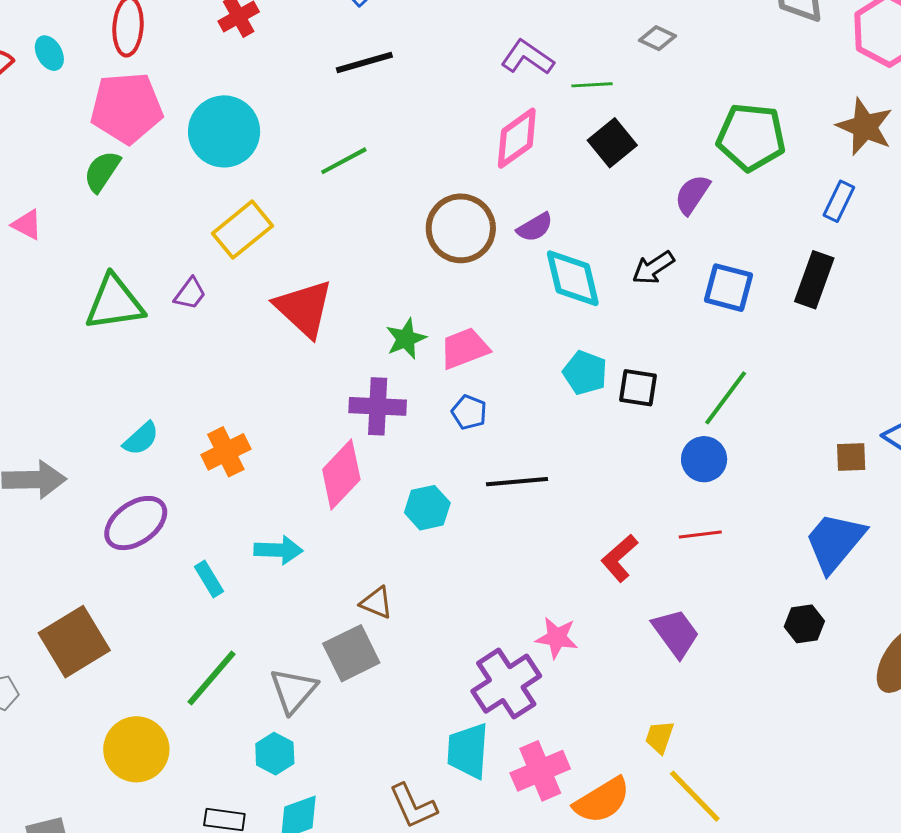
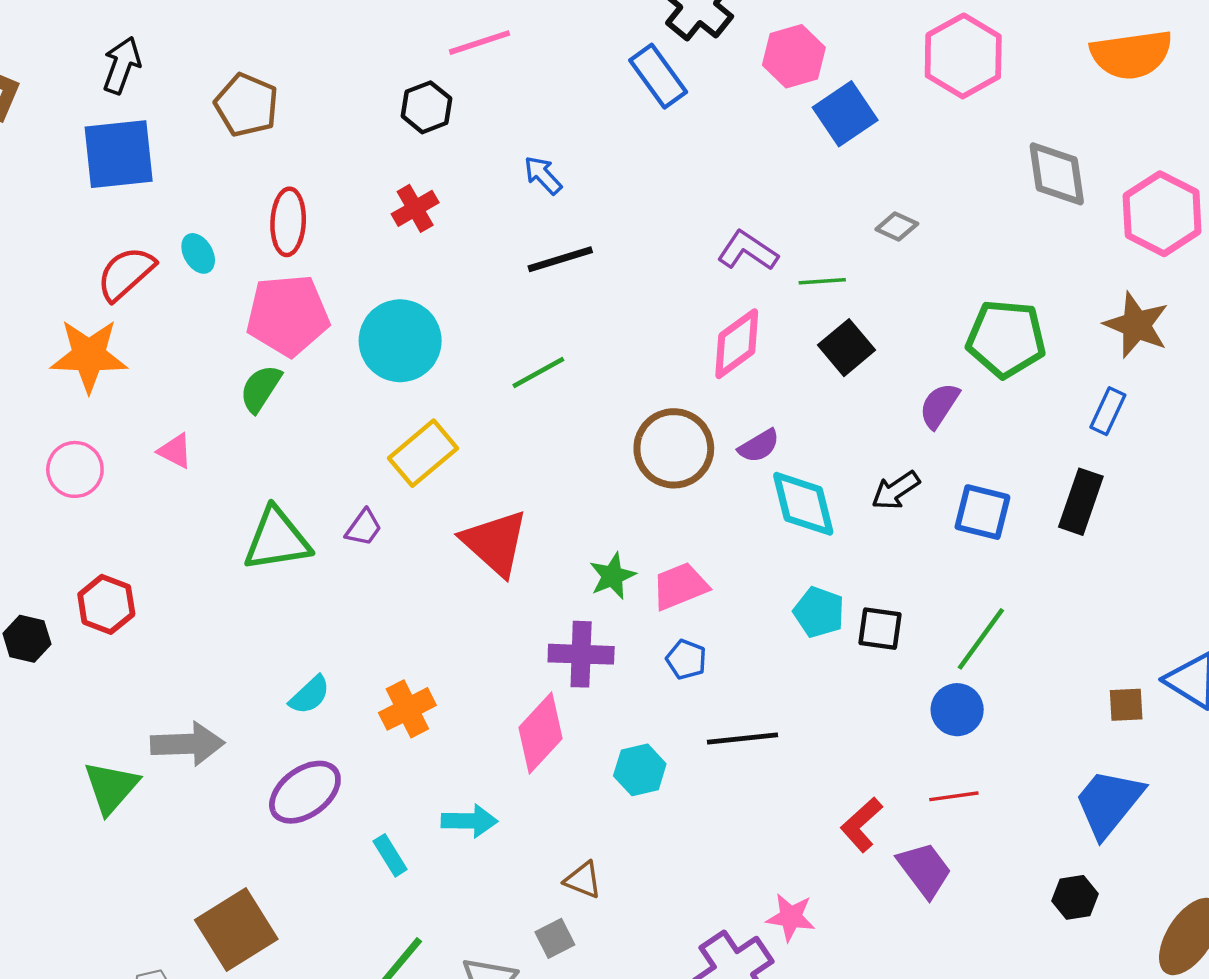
purple trapezoid: (676, 633) -> (925, 870), moved
gray square: (351, 653) -> (555, 938), size x0.6

